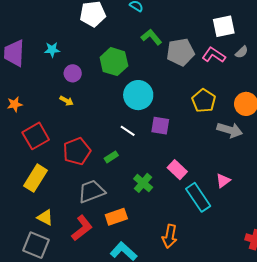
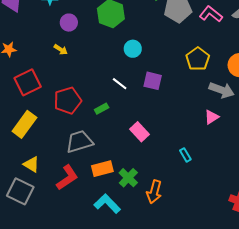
cyan circle: (138, 95) -> (133, 49), size x0.6
pink rectangle: (177, 170) -> (139, 132), moved
pink triangle: (223, 181) -> (212, 117), moved
green cross: (143, 183) -> (128, 178), moved
cyan rectangle: (198, 197) -> (185, 155), size x0.5

